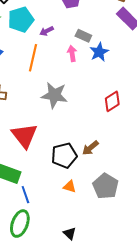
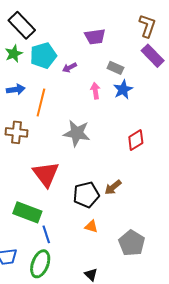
gray rectangle: (83, 36) -> (115, 68), moved
orange line: (33, 58) -> (41, 102), moved
gray pentagon: (106, 186) -> (132, 243), moved

